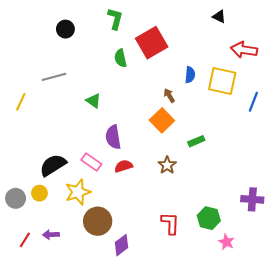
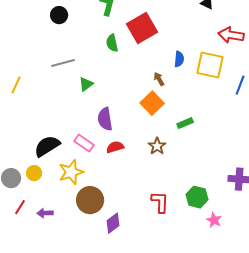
gray line: (54, 77) -> (63, 63), moved
green triangle: (93, 101) -> (86, 84), turned 49
red line: (25, 240) -> (20, 207), moved

